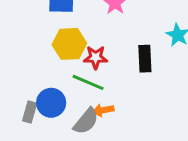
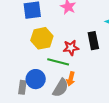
red star: (96, 57) -> (71, 48), moved
orange arrow: (103, 110) -> (71, 79), turned -56

